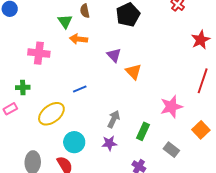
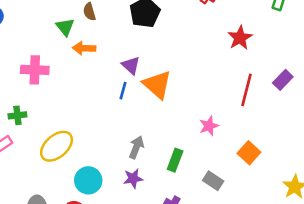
orange triangle: (133, 72) -> (157, 85), size x1.4
blue line: (80, 89) -> (123, 91), moved, turned -48
pink star: (171, 107) -> (209, 126), size x0.7

